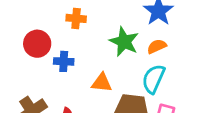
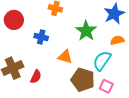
red circle: (37, 44) -> (14, 20), moved
orange semicircle: (157, 46) -> (117, 40), moved

